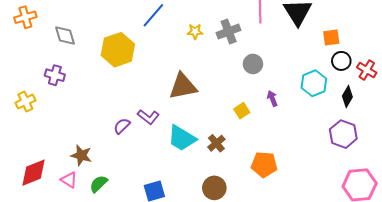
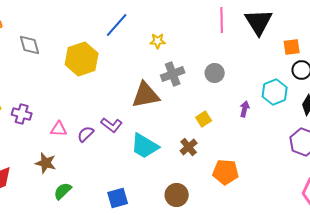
gray cross: (229, 31) -> (173, 74), moved
purple cross: (55, 75) -> (22, 114), moved
purple arrow: (272, 99) -> (245, 109), moved, turned 35
brown cross: (216, 143) -> (189, 147), moved
pink triangle: (69, 180) -> (59, 129), moved, turned -30

